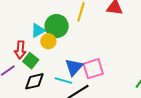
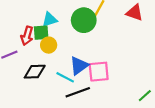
green circle: (57, 26) -> (84, 20), moved
yellow circle: (48, 41) -> (49, 45), moved
green square: (31, 61) -> (41, 33), moved, turned 35

